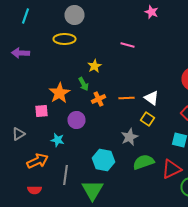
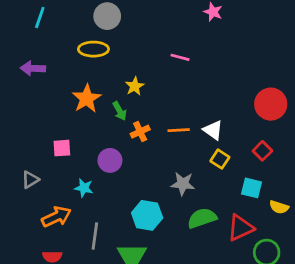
orange star: (60, 93) -> (87, 99), moved
yellow square: (148, 119) -> (220, 159), moved
gray star: (130, 137) -> (183, 184), turned 30

